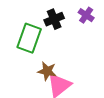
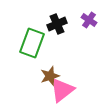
brown star: (47, 71) -> (50, 76), turned -30

